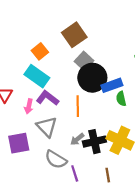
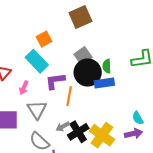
brown square: (74, 35) -> (80, 17), moved
purple L-shape: (47, 98) -> (55, 81), moved, turned -55
green semicircle: (121, 99) -> (107, 66), moved
black cross: (94, 142) -> (78, 132), turned -30

